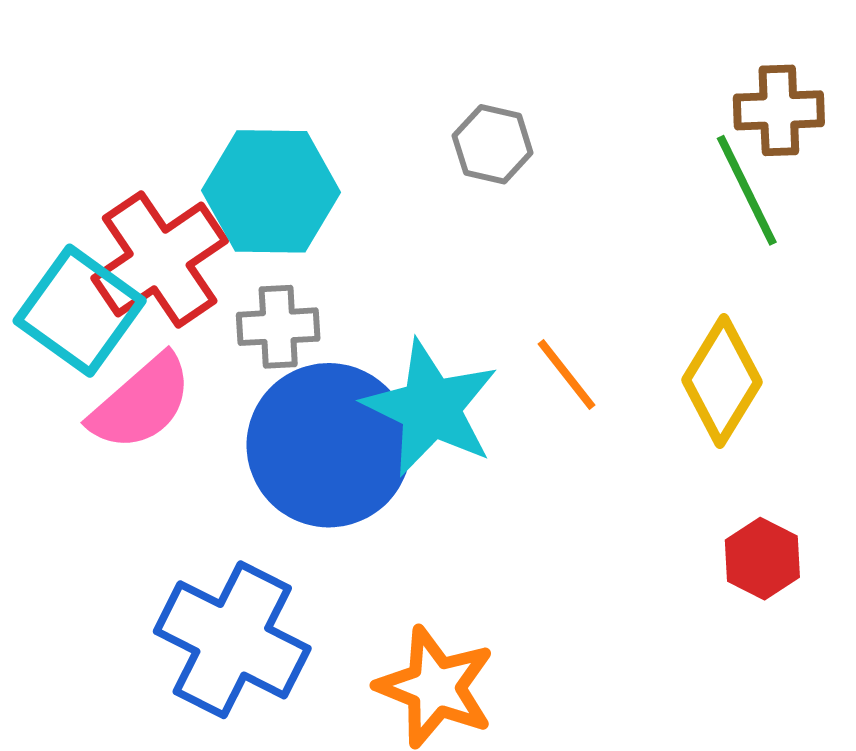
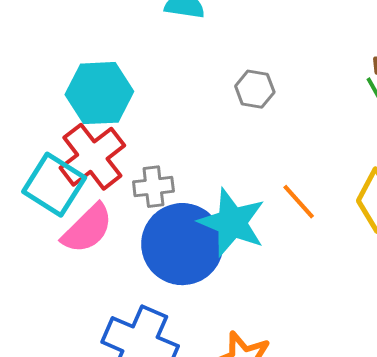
cyan hexagon: (271, 191) -> (99, 93), moved

